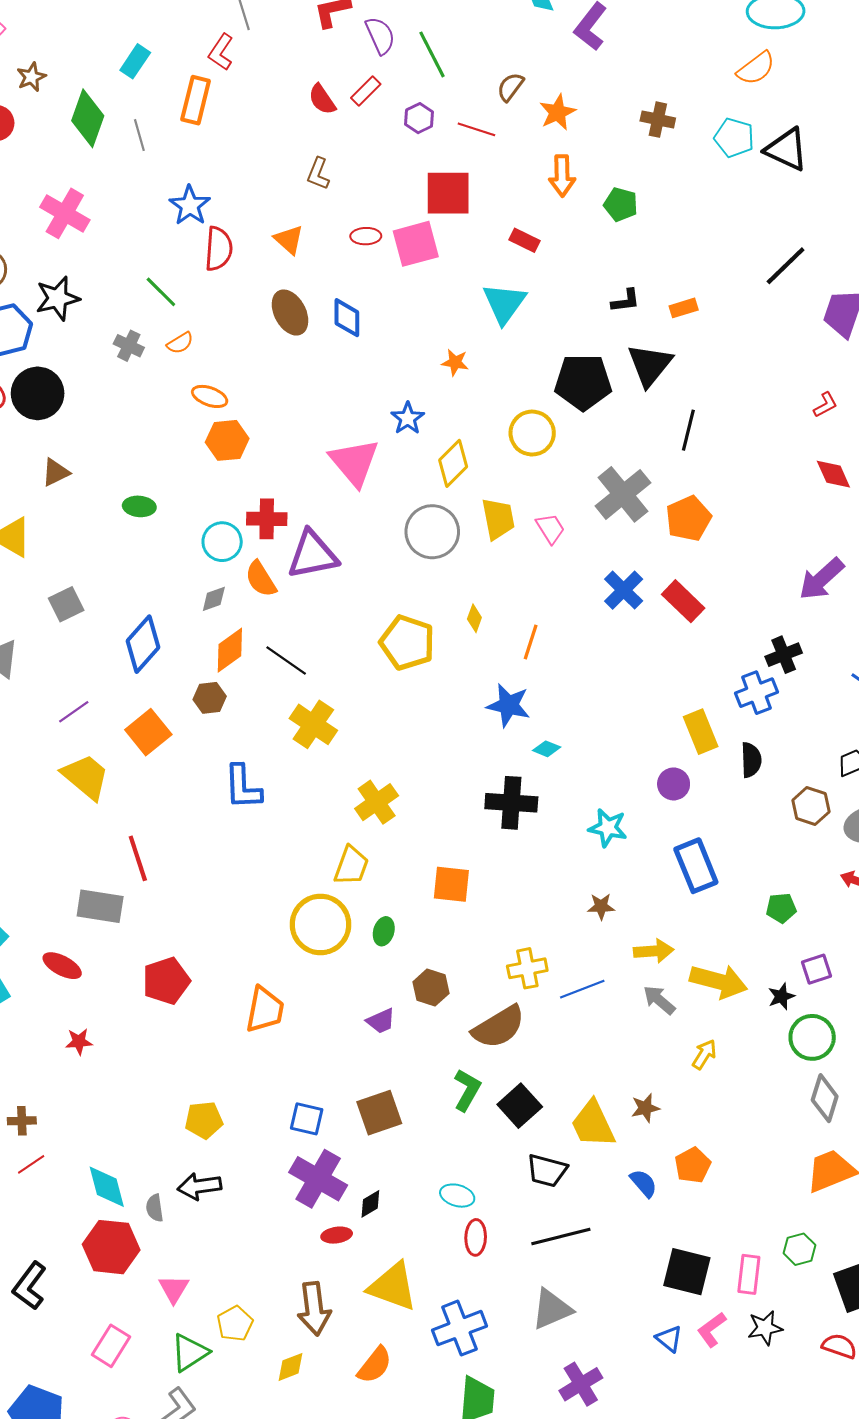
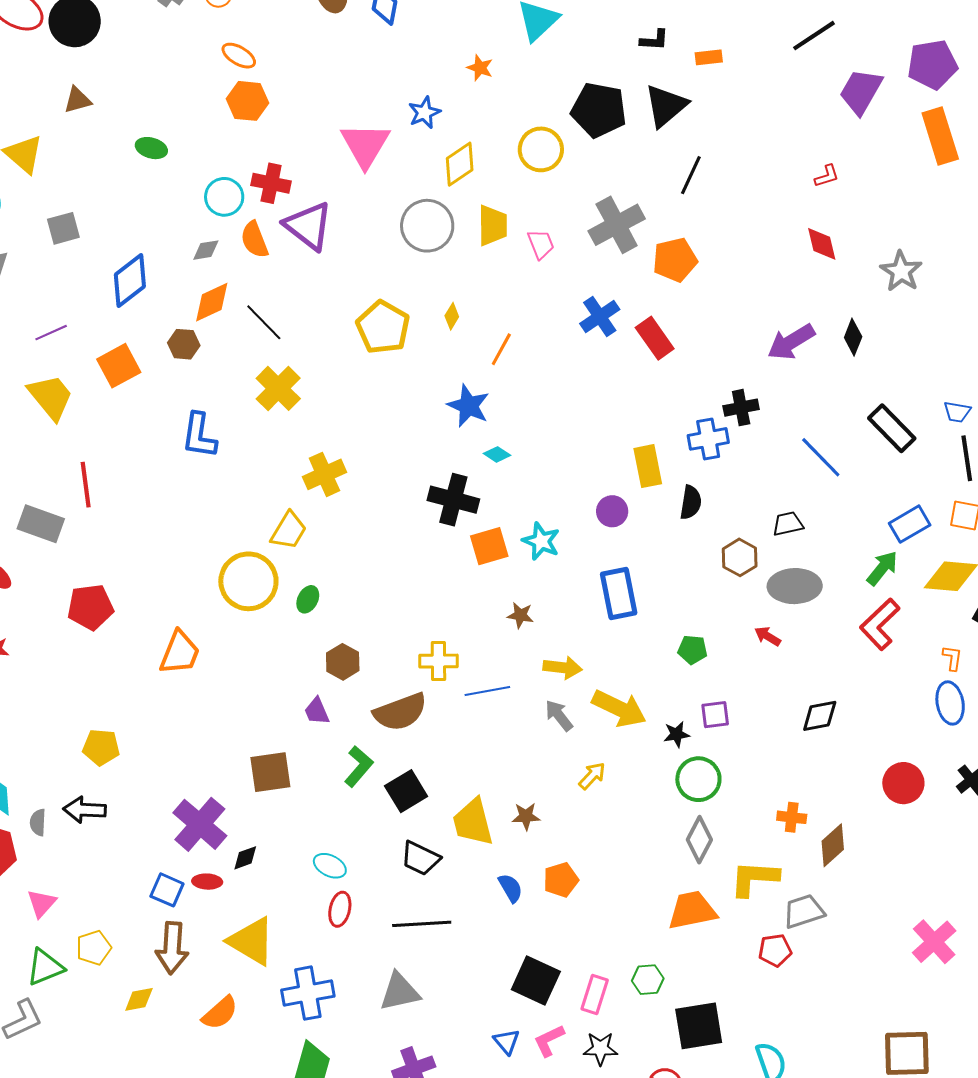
purple triangle: (313, 555) -> (308, 226), turned 38
orange square: (451, 884) -> (489, 546), moved, turned -33
purple trapezoid: (381, 1021) -> (317, 711), moved, turned 80
blue square: (307, 1119) -> (167, 890), moved

